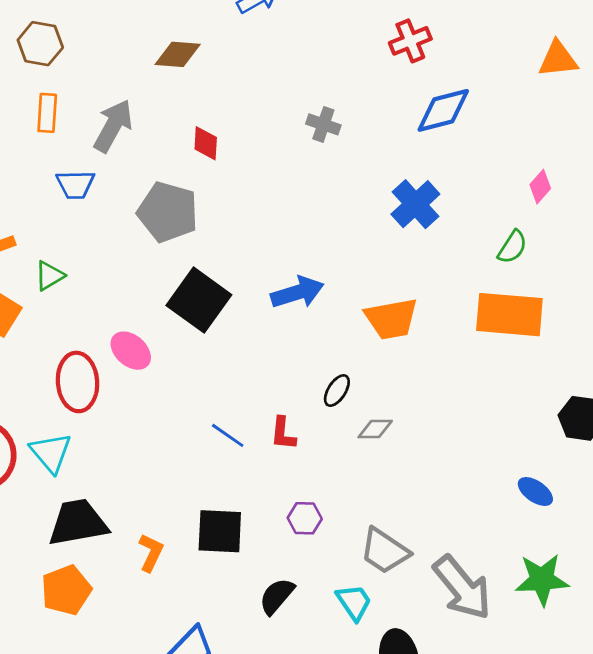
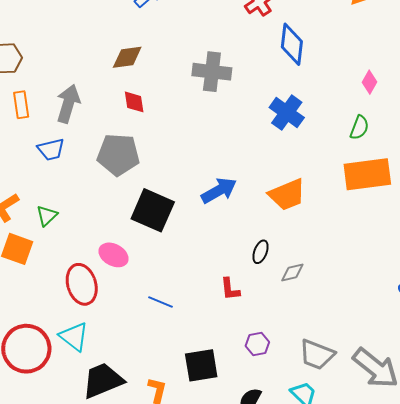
brown diamond: (178, 54) -> (127, 57), moved
blue diamond: (443, 110) -> (292, 44), turned -57
gray cross: (323, 124) -> (212, 72), size x1.6
blue line: (228, 435) -> (161, 302), moved

